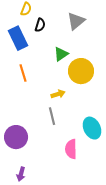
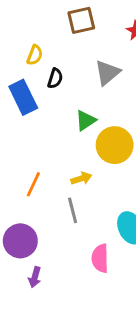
orange line: (23, 73) -> (33, 184), moved, turned 42
purple arrow: (21, 174) -> (35, 277), moved

